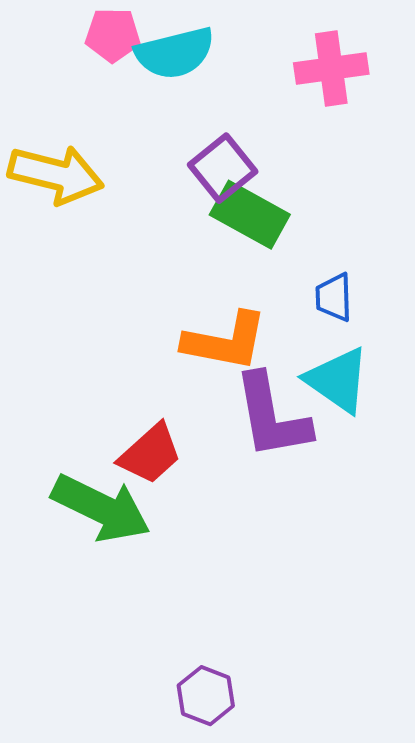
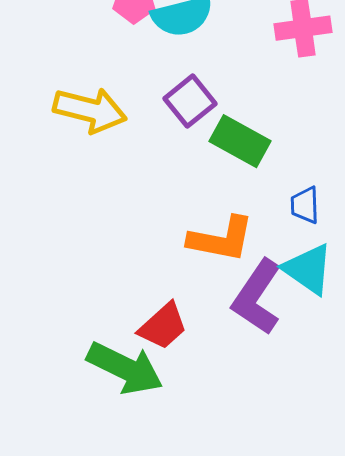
purple square: (223, 168) -> (190, 101), moved
purple L-shape: (272, 416) -> (257, 297), turned 44

